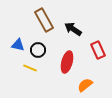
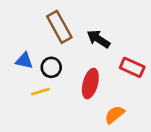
red rectangle: (98, 50) -> (132, 67), turned -42
yellow line: (30, 68) -> (40, 92), turned -40

